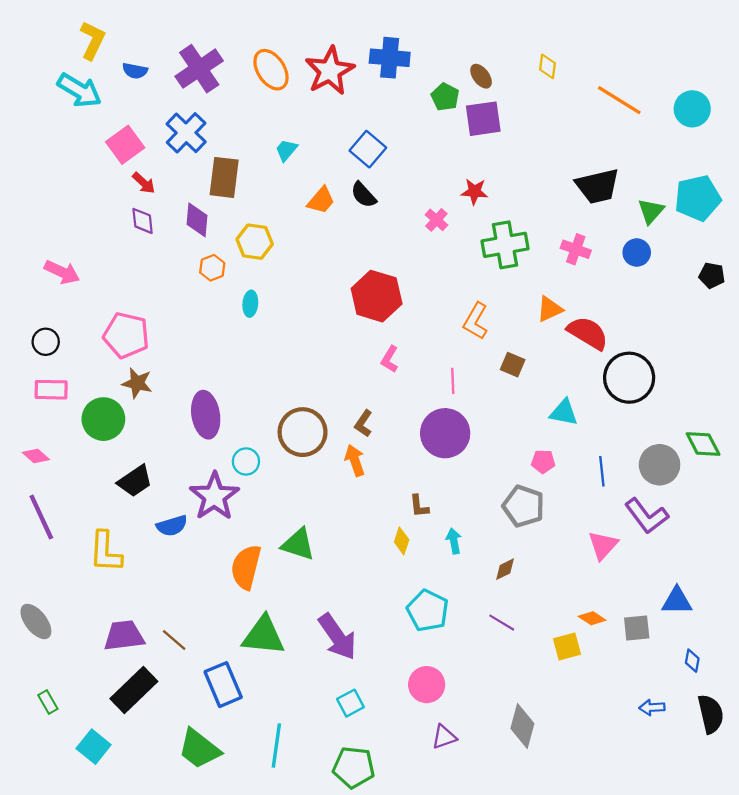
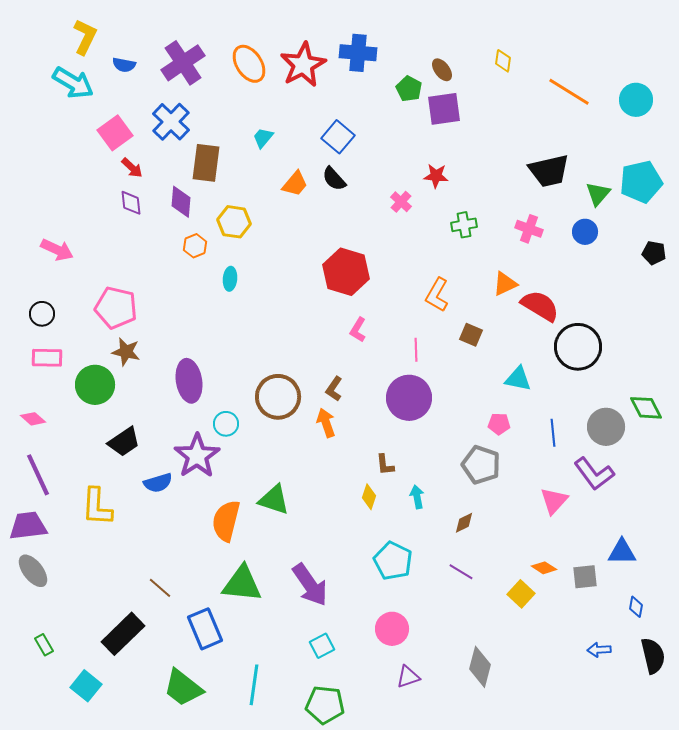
green cross: (505, 245) -> (464, 225), size x0.6
purple trapezoid: (124, 636) -> (28, 526), moved
yellow square: (567, 647) -> (521, 594), turned -32

